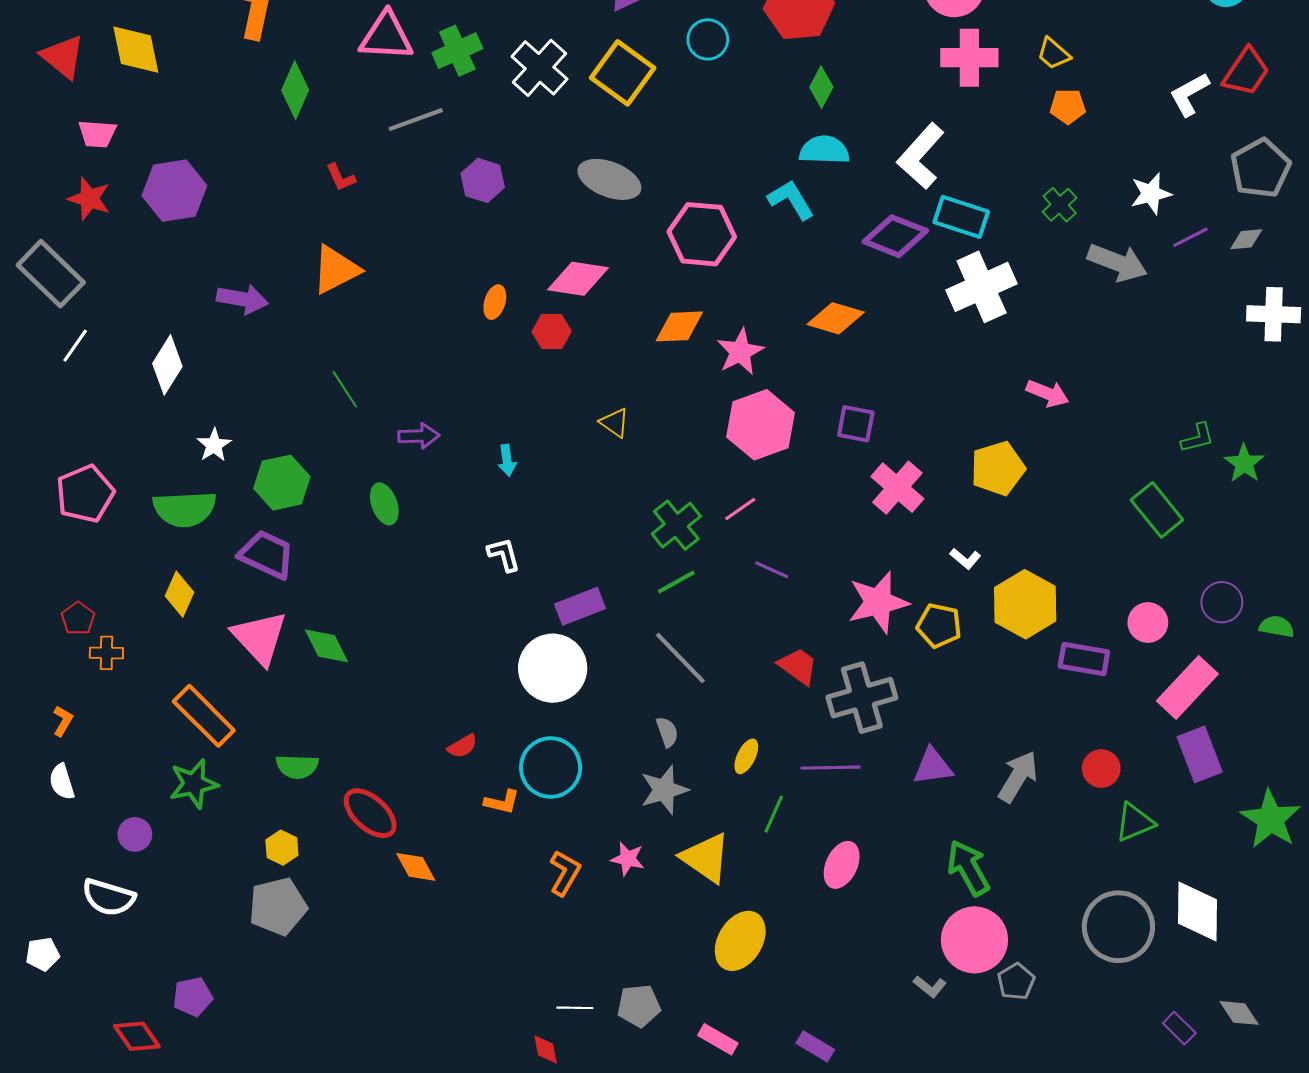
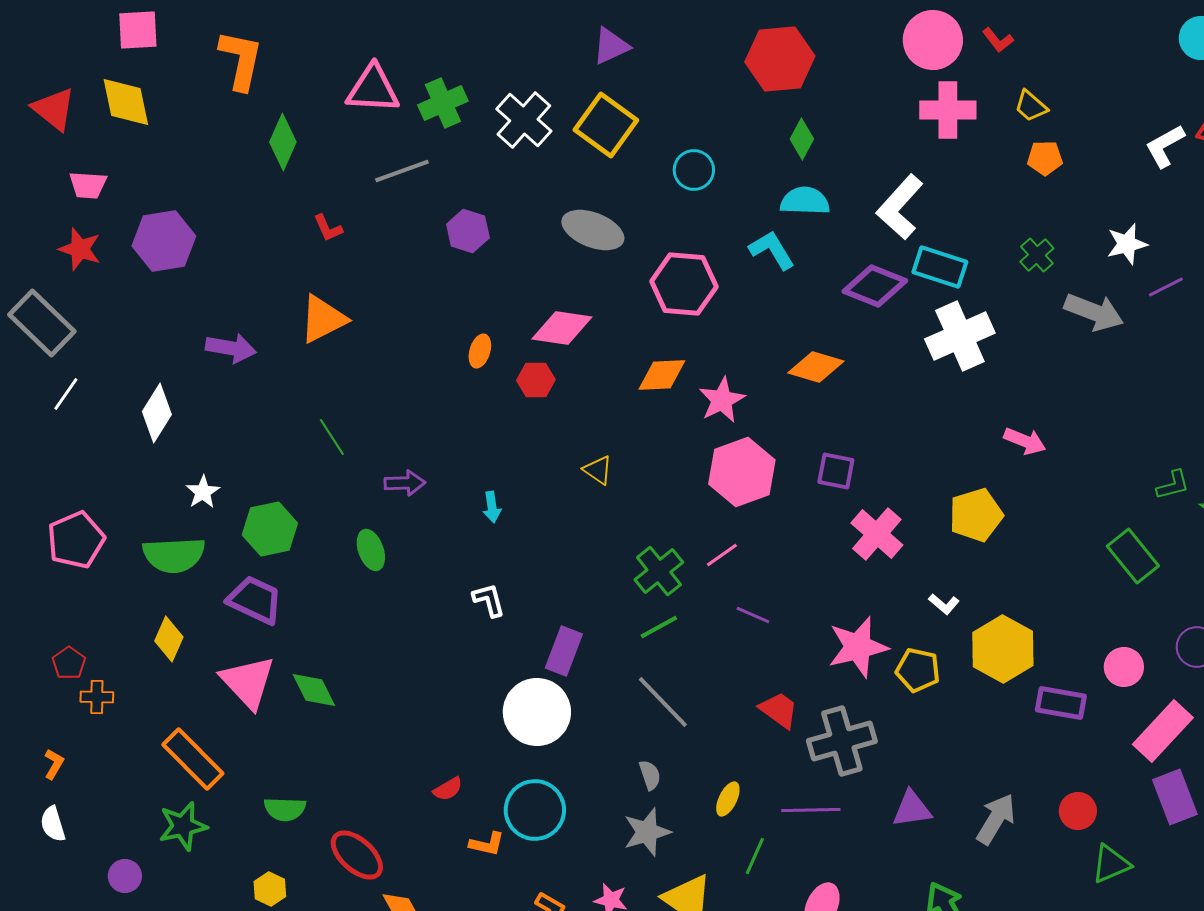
cyan circle: (708, 39) -> (694, 170), moved
purple rectangle: (580, 606) -> (564, 651), turned -48

